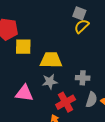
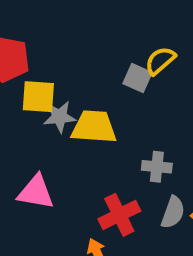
gray square: (79, 13) -> (138, 78), moved
gray star: (50, 82) -> (59, 117), moved

